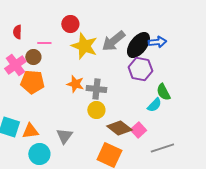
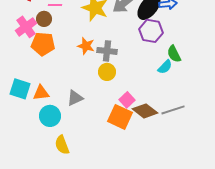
brown diamond: (119, 128) -> (145, 111), moved
pink square: (138, 130) -> (127, 100), moved
gray triangle: (64, 136) -> (75, 98), turned 30

